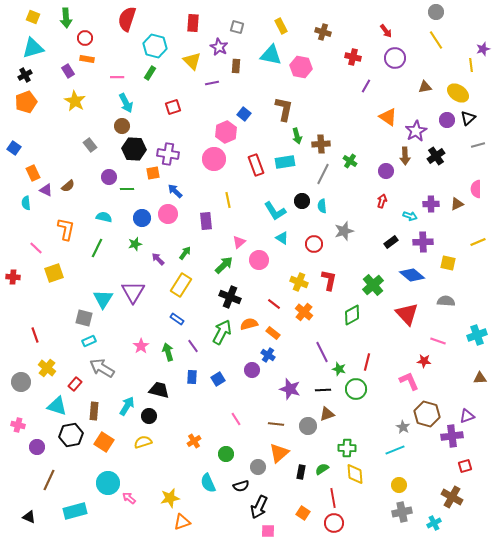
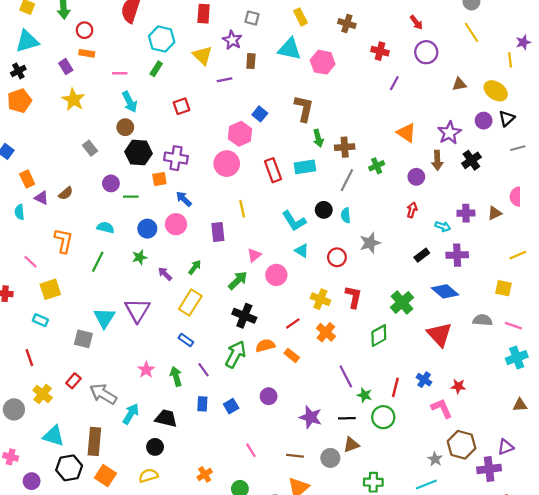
orange triangle: (388, 117) -> (406, 133), moved
green cross: (350, 161) -> (377, 166), turned 32
yellow square: (448, 263) -> (503, 288), moved
red line: (274, 304) -> (293, 323), turned -72
cyan rectangle: (89, 341) -> (40, 320), moved, turned 48
pink line: (438, 341) -> (513, 326), moved
blue cross: (268, 355) -> (424, 380), moved
red rectangle: (75, 384) -> (73, 381), moved
cyan arrow: (127, 406) -> (131, 414), moved
brown rectangle: (94, 411) -> (94, 441), size x1.4

